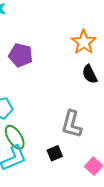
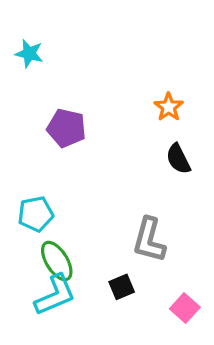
orange star: (84, 42) -> (169, 107), size x0.7

